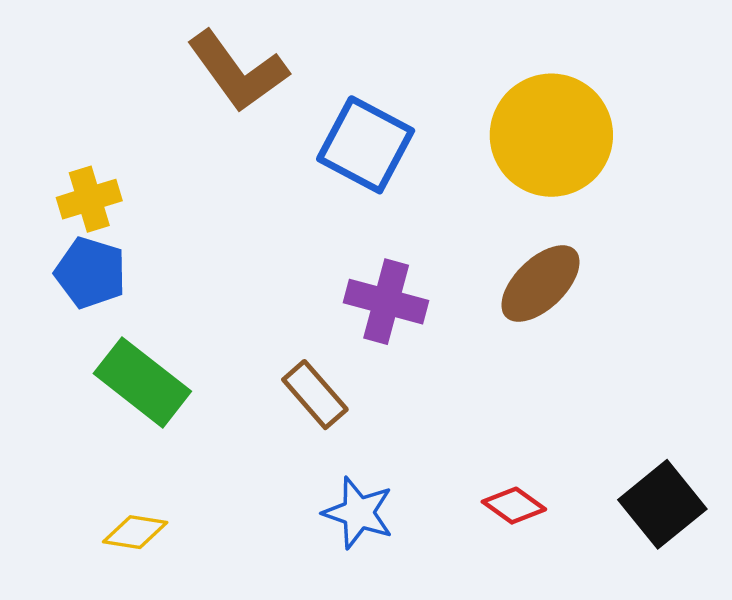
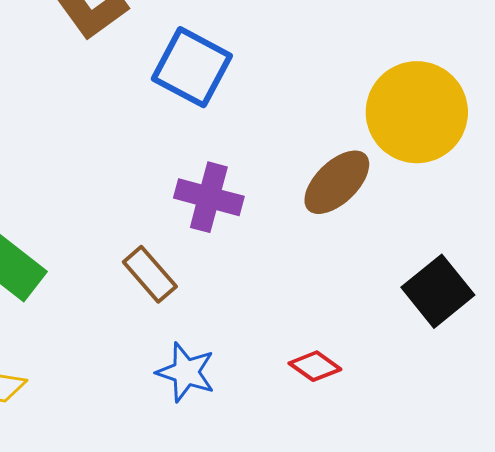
yellow circle: (551, 135) -> (417, 112), moved
black square: (662, 504) -> (438, 291), moved

